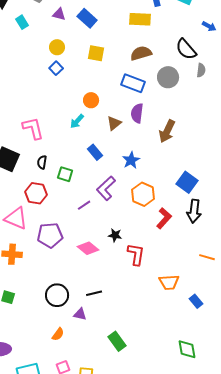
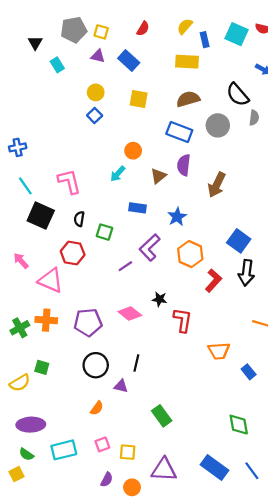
blue rectangle: (95, 152) -> (137, 208), turned -42
purple pentagon: (50, 235) -> (88, 322), moved
black line: (94, 293) -> (136, 363), turned -63

